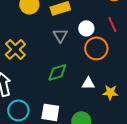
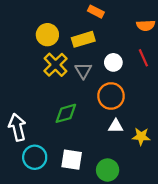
orange circle: (96, 48) -> (111, 96), moved
yellow cross: (15, 49) -> (56, 65), moved
green diamond: (57, 72) -> (66, 113), moved

